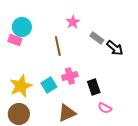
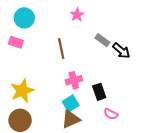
pink star: (73, 22) -> (77, 15), moved
cyan circle: (22, 27) -> (24, 18), moved
cyan square: (49, 85) -> (71, 103), moved

